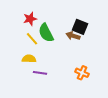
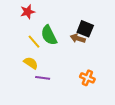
red star: (30, 19) -> (28, 12), moved
yellow semicircle: (29, 59) -> (31, 63), turned 32

